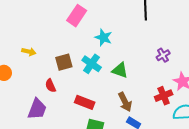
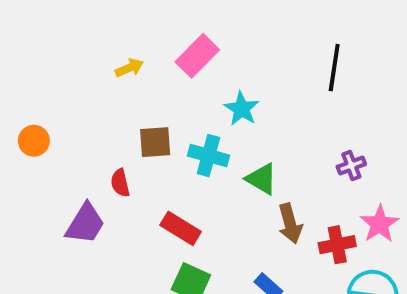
yellow arrow: (29, 52) -> (129, 68), moved, turned -48
cyan cross: (92, 64) -> (208, 156), turned -30
brown arrow: (125, 102) -> (290, 223), moved

